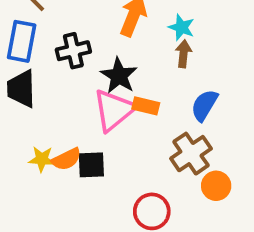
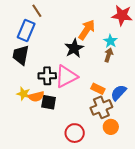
black cross: (73, 51) -> (47, 76), moved
black star: (119, 76) -> (74, 48), moved
blue semicircle: (204, 105) -> (119, 93), moved
orange rectangle: (146, 106) -> (98, 89), moved

